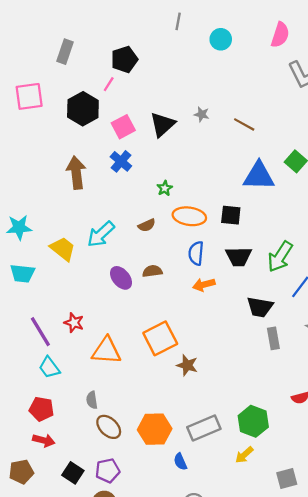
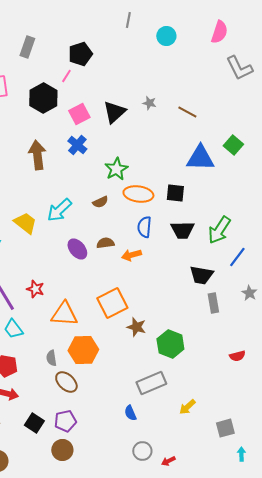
green star: (165, 188) -> (116, 169), size x1.6
orange arrow: (204, 285) -> (131, 255), moved
green hexagon: (253, 421) -> (170, 344), moved
orange hexagon: (155, 429) -> (83, 350), moved

